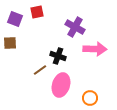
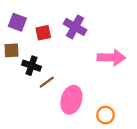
red square: (37, 12) -> (43, 33), moved
purple cross: (75, 27) -> (75, 27), moved
black cross: (58, 56) -> (31, 66), moved

